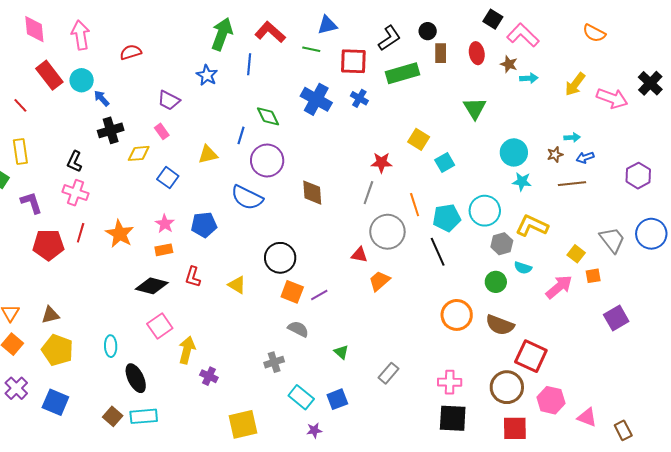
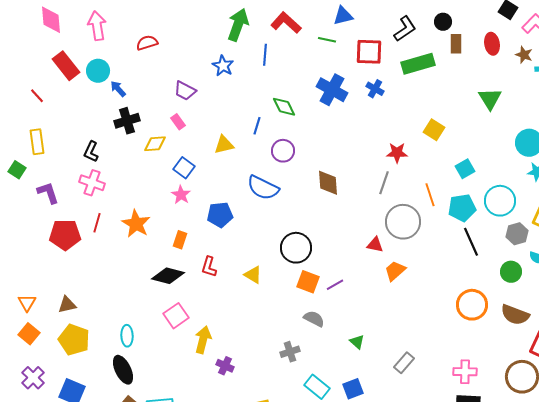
purple circle: (267, 160) -> (283, 151), size x0.7
cyan square: (445, 163) -> (465, 169), moved
pink star: (165, 224) -> (181, 195), moved
orange rectangle: (164, 250) -> (180, 240), turned -60
black line: (438, 252) -> (471, 242), moved
black ellipse: (136, 378) -> (123, 370), moved

